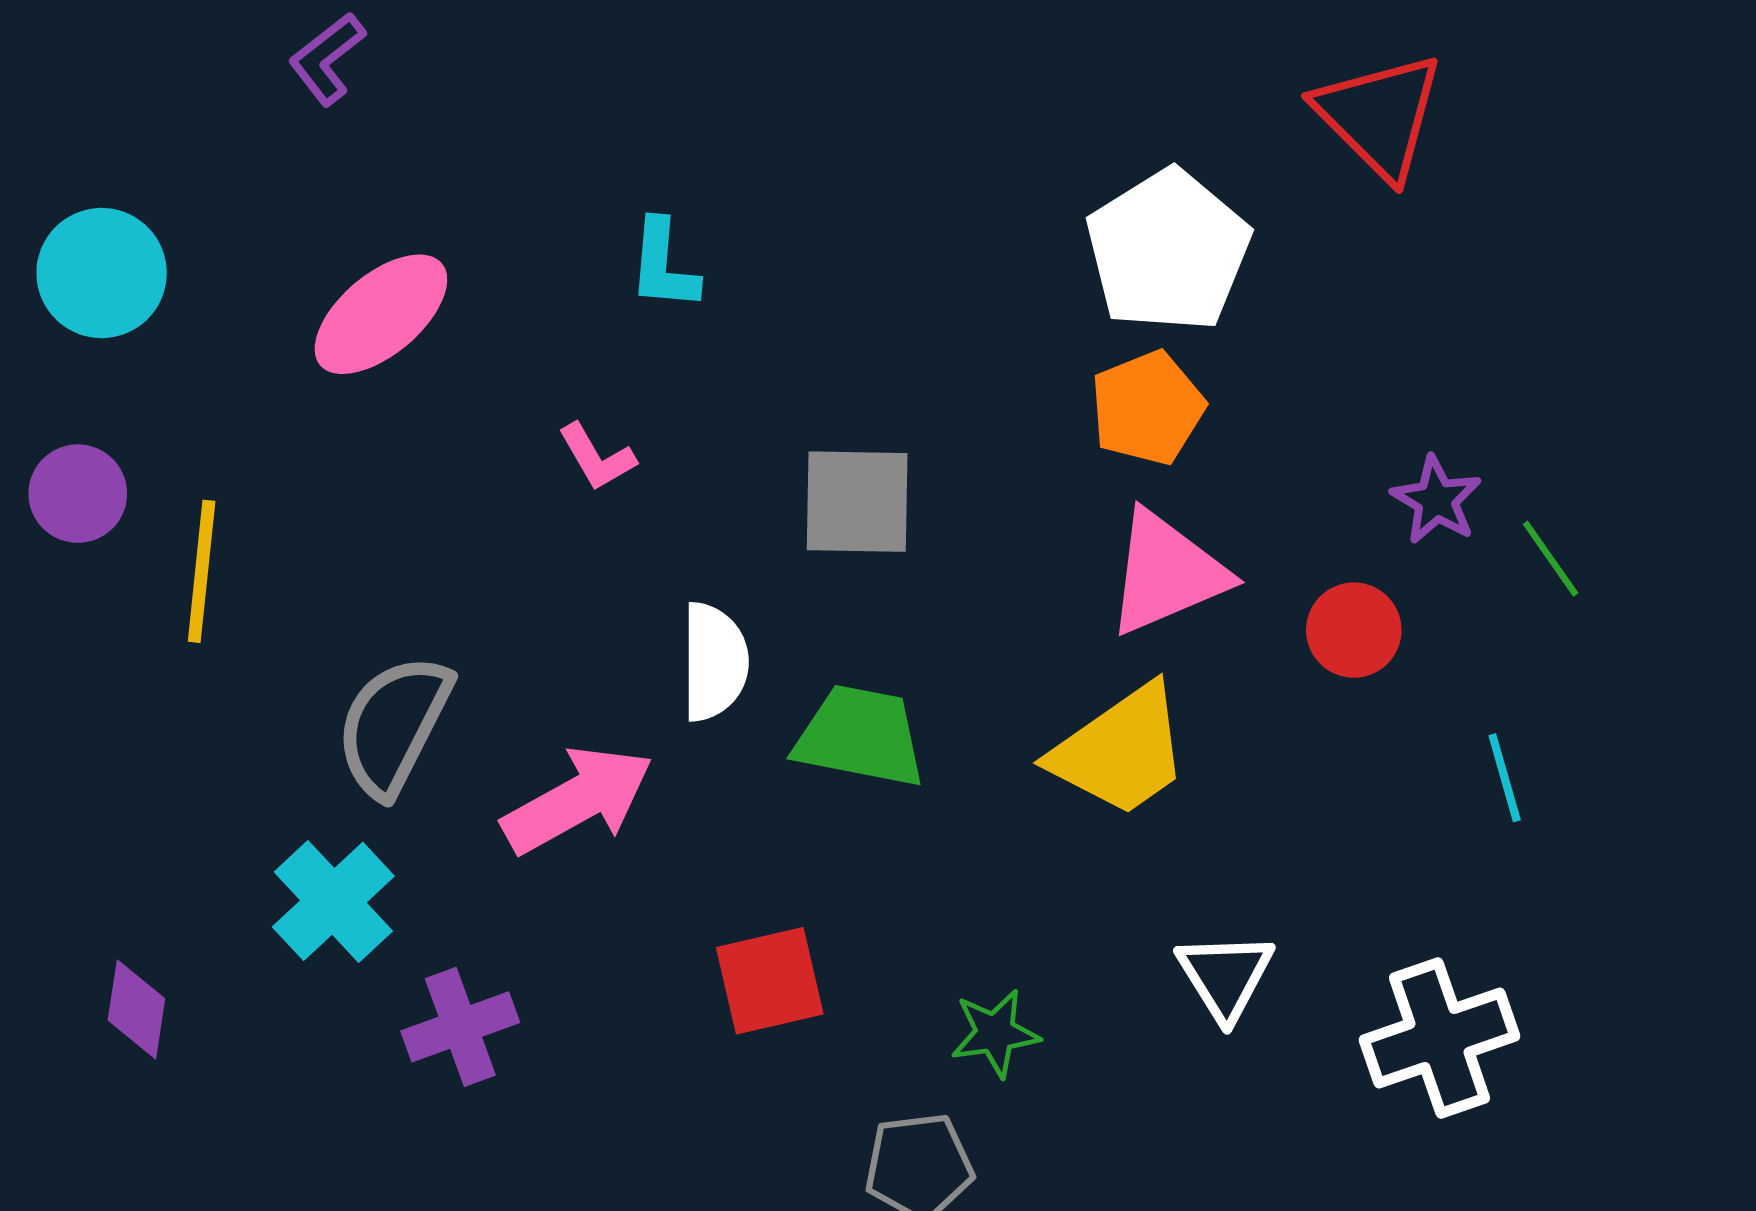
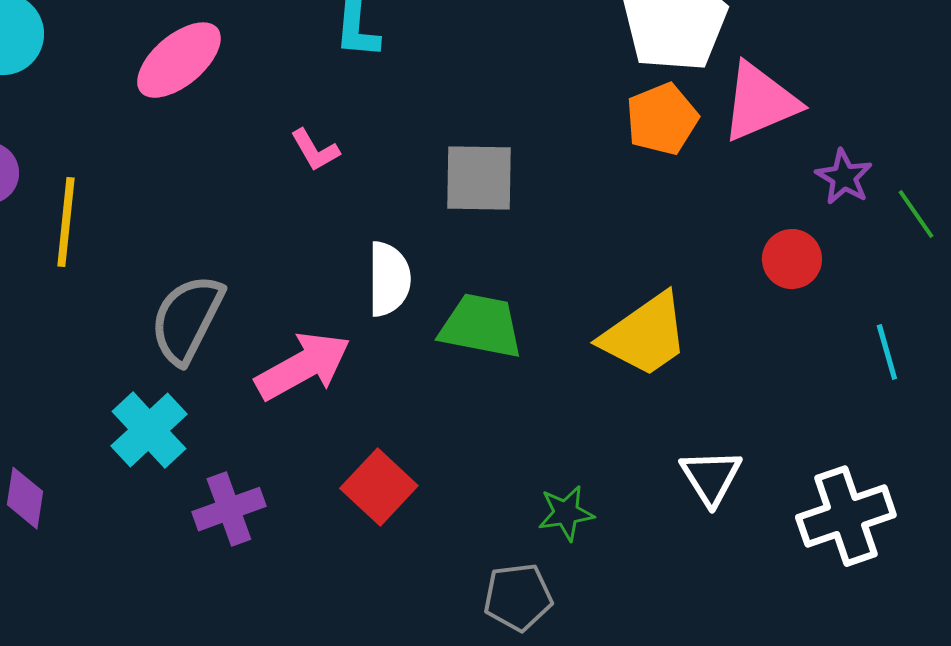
pink triangle: (1167, 573) -> (760, 102), moved
red square: (770, 981) -> (379, 487), moved, turned -34

